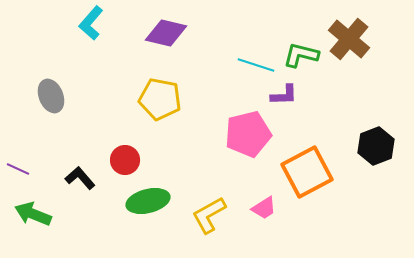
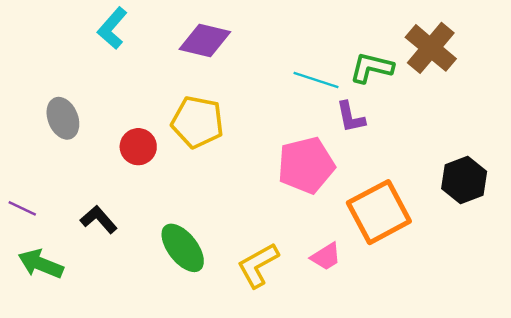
purple L-shape: (284, 95) -> (351, 117), turned 80
red circle: (125, 160) -> (138, 147), moved
green ellipse: (148, 201) -> (183, 248), turned 66

